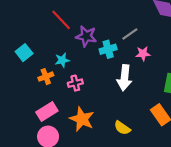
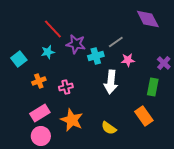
cyan star: (62, 60) -> (48, 52), moved

